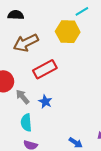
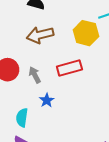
red rectangle: (45, 69) -> (69, 68), moved
gray arrow: (22, 97) -> (35, 75), moved

